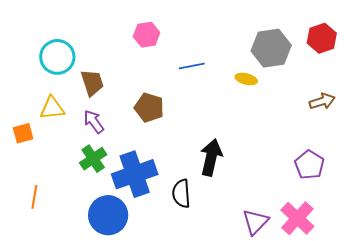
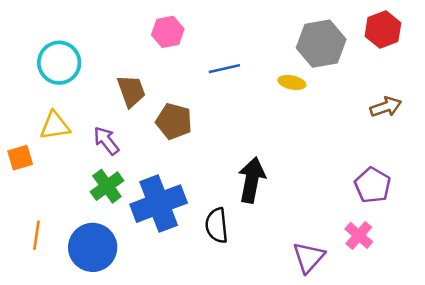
brown trapezoid: (92, 83) -> (131, 91), moved
blue circle: (108, 215) -> (93, 247), moved
pink cross: (297, 218) -> (359, 235), moved, size x0.7

